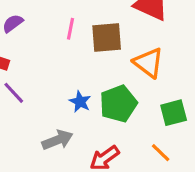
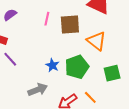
orange line: (161, 153) -> (90, 97), moved

